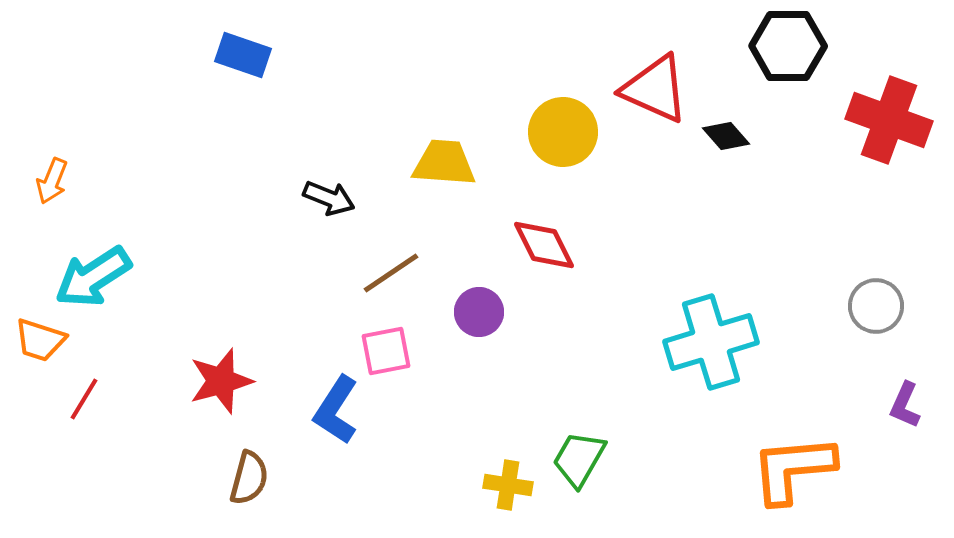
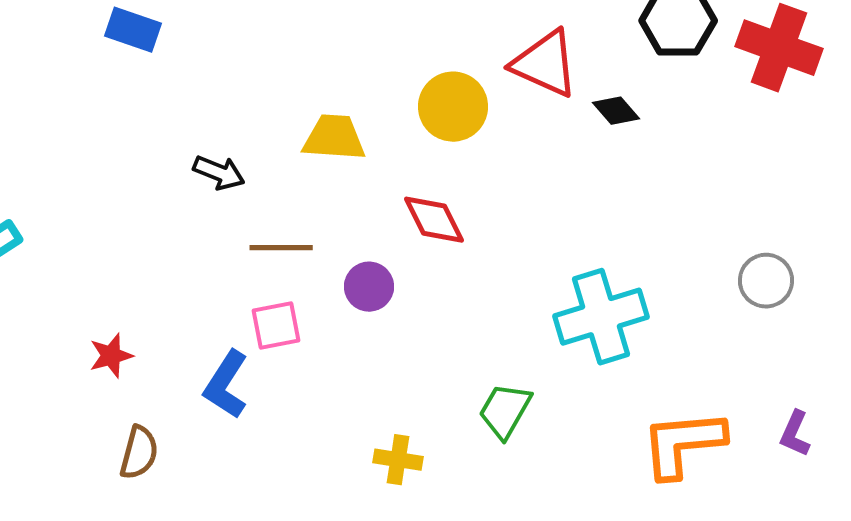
red cross: (889, 120) -> (779, 48), moved
brown line: (391, 273) -> (281, 248), turned 34
red star: (221, 381) -> (111, 356), size x0.7
purple L-shape: (905, 405) -> (795, 434), moved
green trapezoid: (579, 459) -> (505, 411), moved

